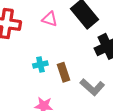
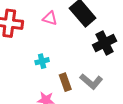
brown rectangle: (63, 72) -> (65, 82), moved

